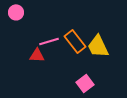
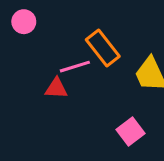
orange rectangle: (75, 41) -> (103, 48), moved

